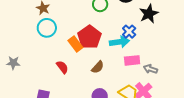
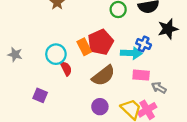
cyan circle: (47, 28) -> (56, 54), moved
blue cross: (129, 32) -> (144, 44), turned -32
brown semicircle: (98, 67) -> (103, 76), size x1.6

